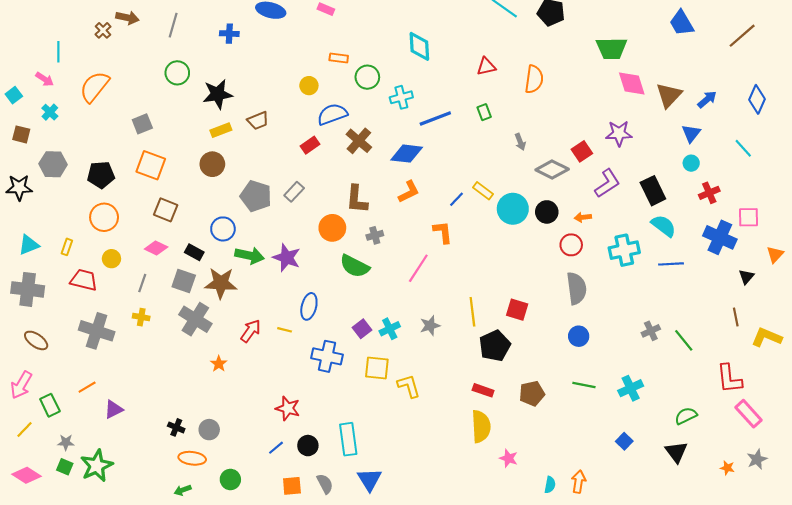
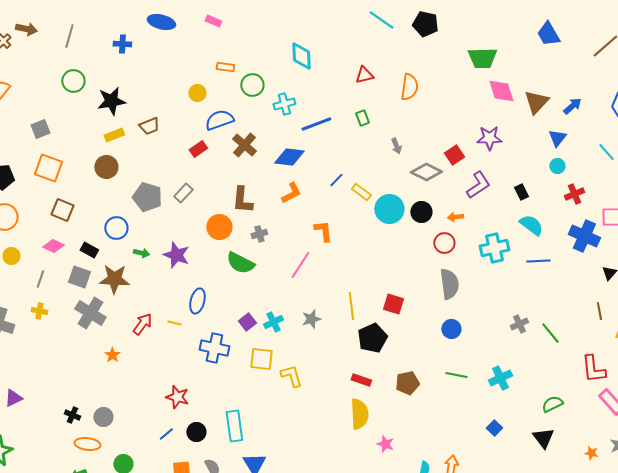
black rectangle: (653, 191) -> (521, 192), size x0.6
blue line: (457, 199) -> (336, 180), moved
green arrow: (249, 255) -> (141, 253), size x0.6

